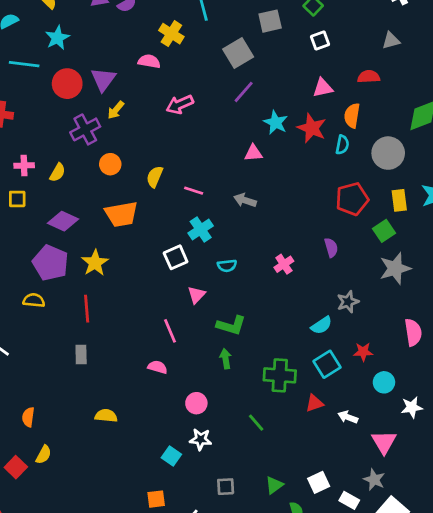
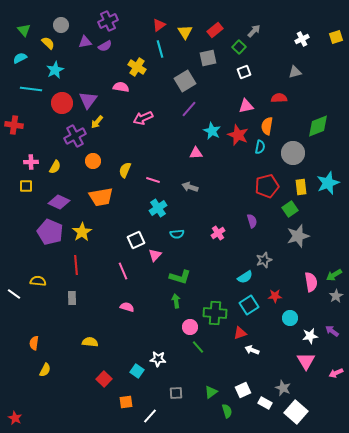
white square: (176, 257) -> (136, 240), moved
yellow semicircle: (34, 300) -> (38, 281), moved
pink line: (170, 331) -> (123, 271), moved
pink circle: (196, 403) -> (190, 327), moved
white arrow: (348, 417) -> (252, 350), moved
pink triangle: (384, 442) -> (306, 361), moved
red square: (16, 467) -> (104, 379), moved

